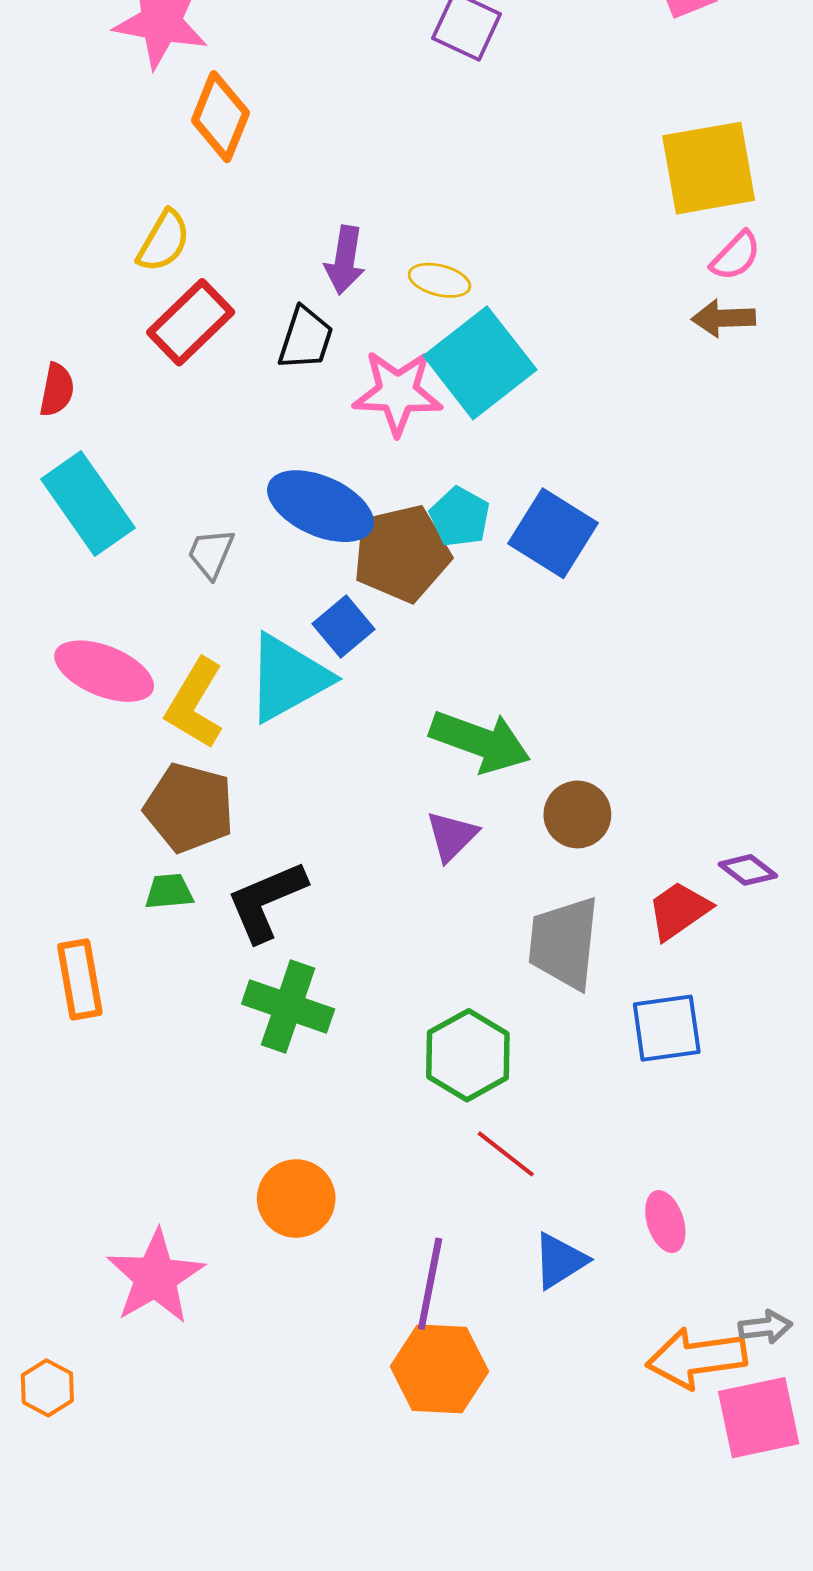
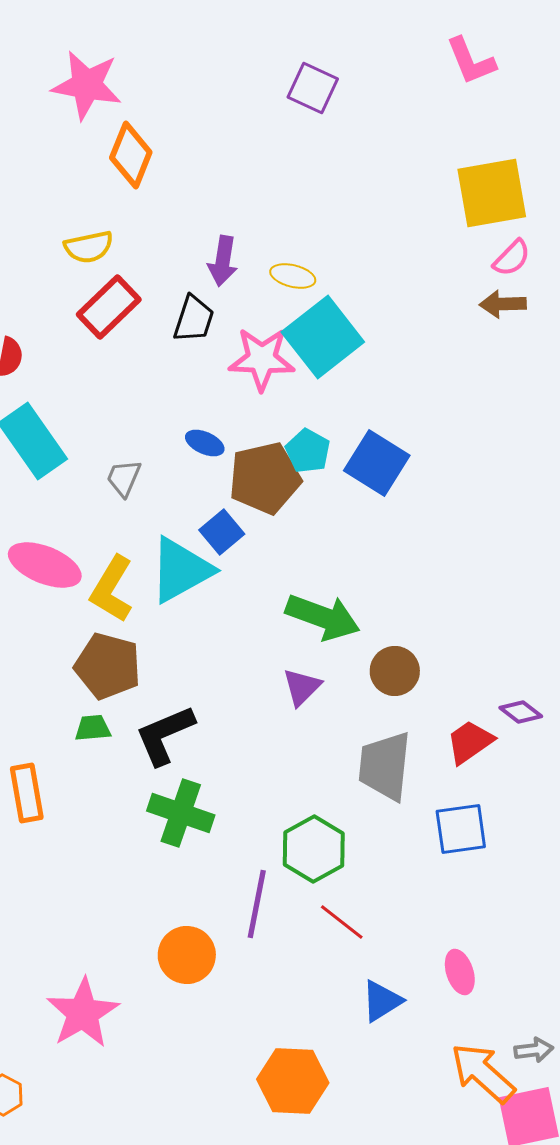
yellow semicircle: (164, 241) -> (89, 247), turned 48
blue ellipse: (320, 506) -> (205, 443), size x0.5
purple line: (430, 1284) -> (257, 904), moved
orange arrow: (696, 1358) -> (483, 1073), turned 50

